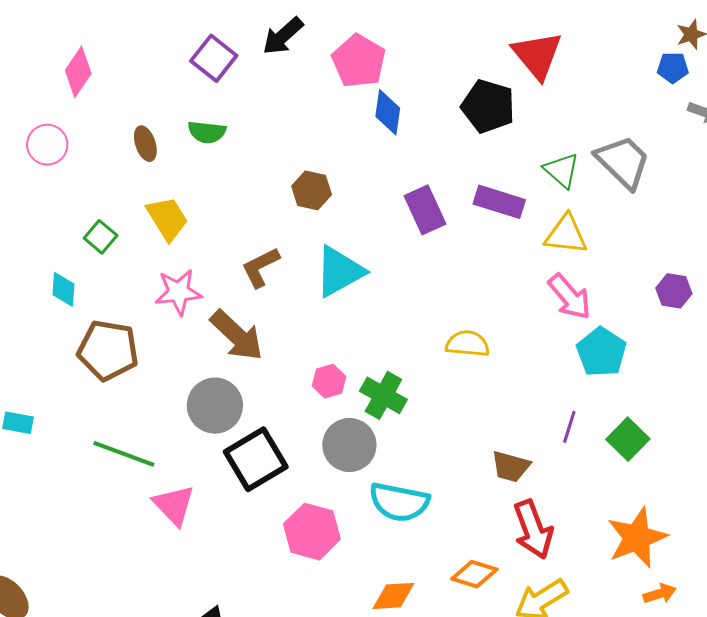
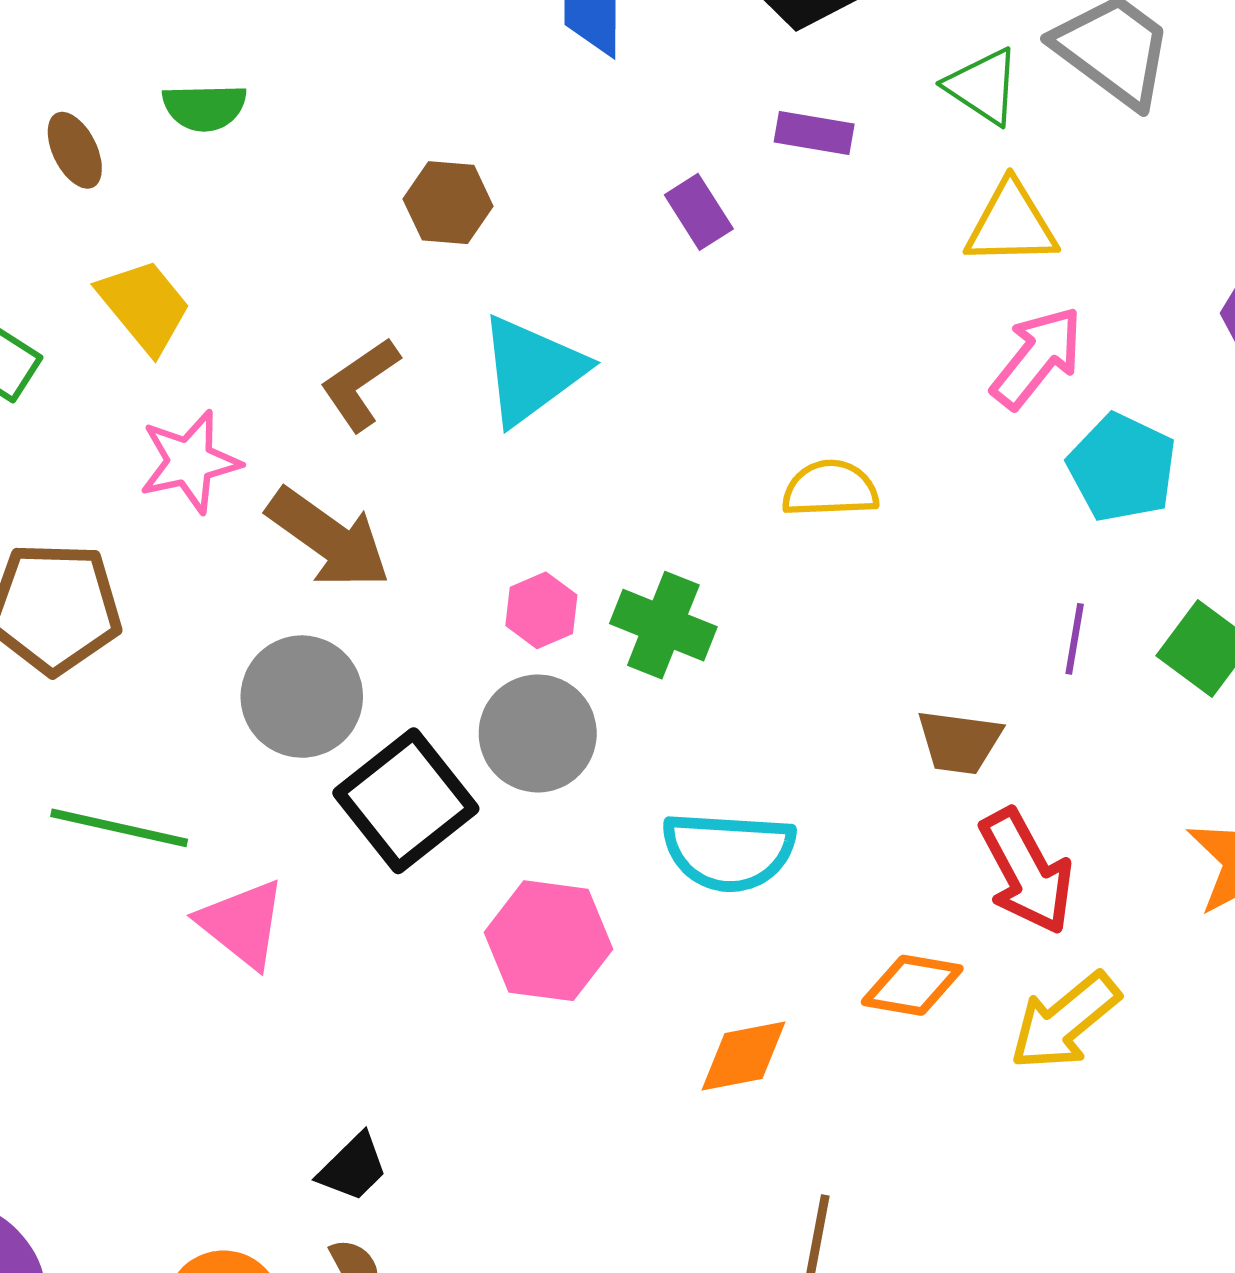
purple rectangle: (499, 202) -> (814, 133), moved, size x0.7
purple rectangle: (425, 210) -> (699, 212), size x0.7
pink arrow: (570, 297) -> (1037, 357), turned -93
gray circle: (349, 445) -> (538, 733), moved

